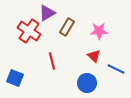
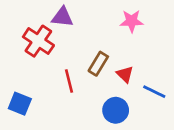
purple triangle: (47, 13) -> (62, 17), turned 36
brown rectangle: (67, 27) -> (98, 64), moved
pink star: (99, 31) -> (132, 21), moved

